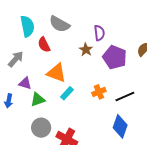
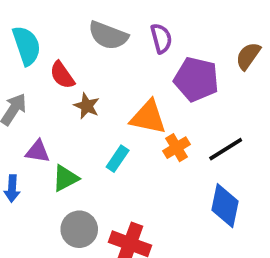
gray semicircle: (59, 24) -> (108, 36), moved
brown star: (86, 50) -> (87, 106), moved
orange triangle: (56, 73) -> (148, 117), moved

